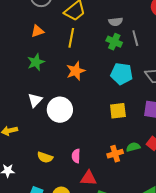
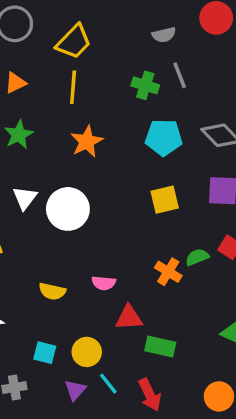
gray semicircle: (116, 22) -> (164, 35), moved
orange cross: (115, 154) -> (168, 272), turned -35
pink semicircle: (76, 156) -> (104, 283), turned -80

